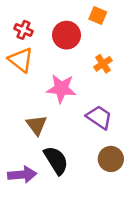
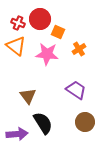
orange square: (98, 16) -> (58, 32), moved
red circle: (66, 35) -> (40, 19), moved
pink star: (61, 89) -> (47, 54), moved

